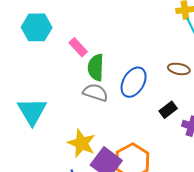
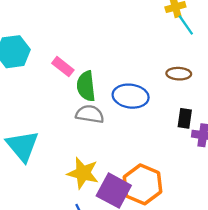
blue ellipse: (134, 82) -> (131, 96), turned 76
black rectangle: (168, 110) -> (185, 118), moved, turned -36

